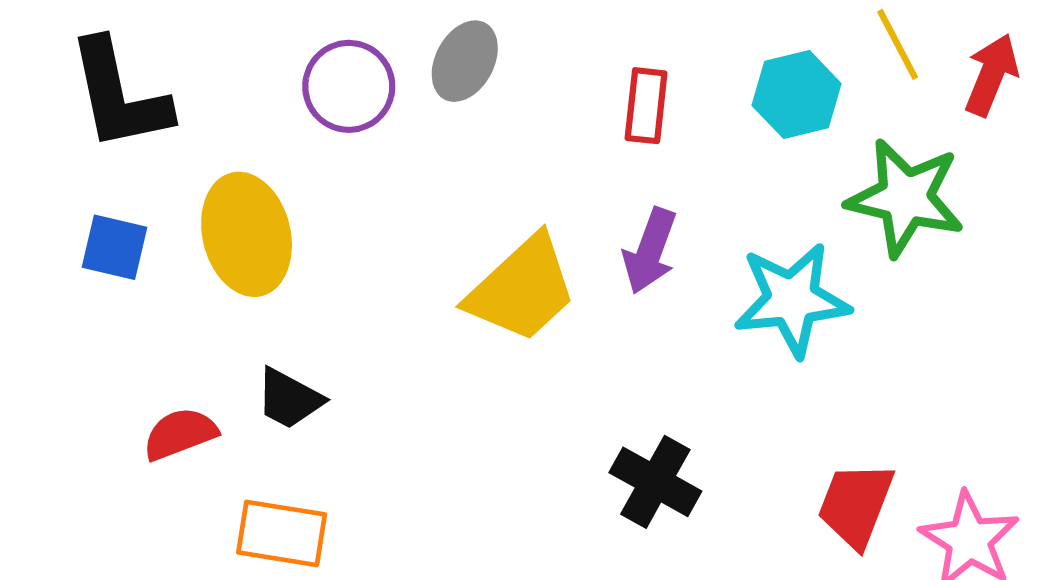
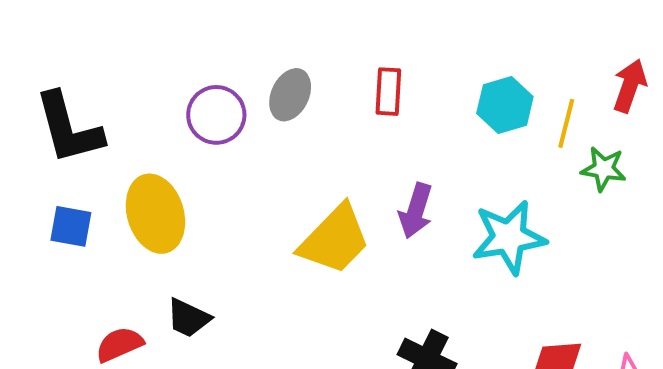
yellow line: (898, 44) -> (566, 123), moved, turned 45
red rectangle: (646, 106) -> (388, 92), moved
green star: (905, 198) -> (604, 169), moved, size x0.6

